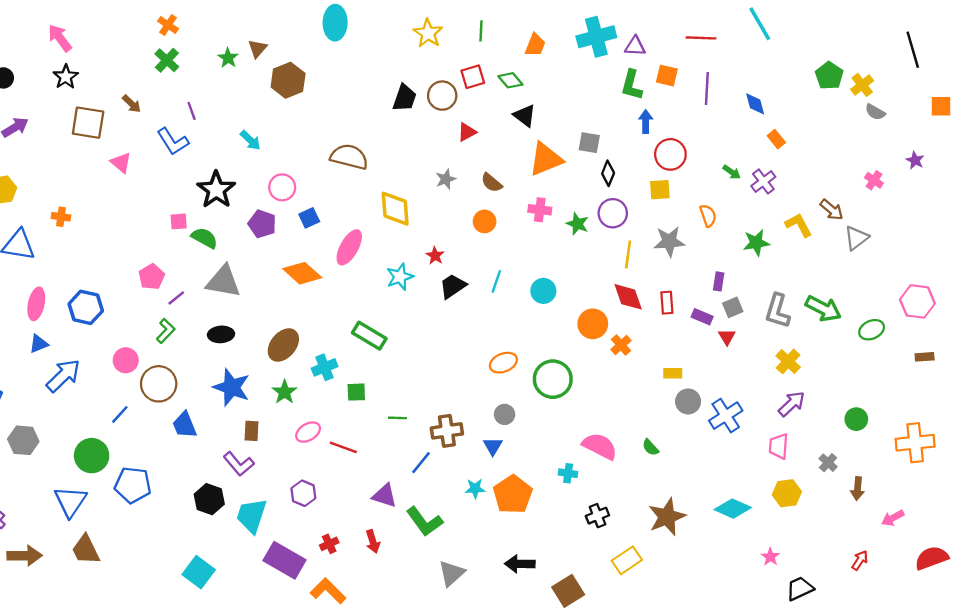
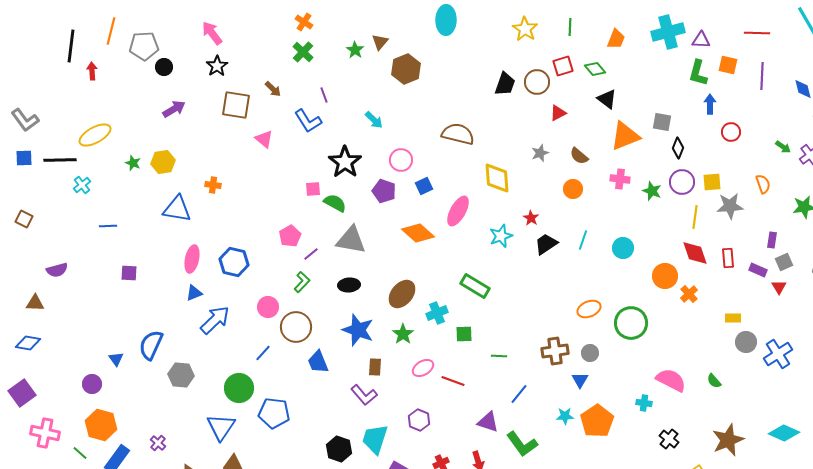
red circle: (670, 154) -> (731, 132), size x0.7
yellow square: (660, 190) -> (712, 182), moved
brown cross: (447, 431) -> (555, 351), moved
black hexagon: (209, 499) -> (339, 449), moved
black cross: (597, 516) -> (669, 439), turned -30

